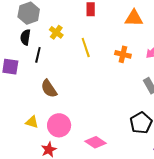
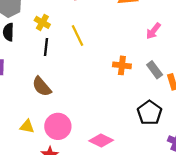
orange cross: (123, 54) -> (122, 65), moved
black line: (38, 55) -> (46, 47), moved

